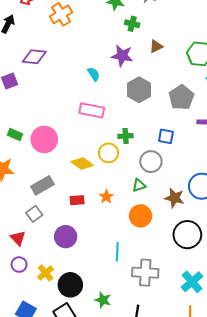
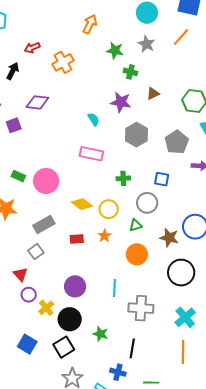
yellow circle: (108, 153) -> (109, 209), moved
purple circle: (66, 237) -> (75, 286), moved
purple circle: (19, 265) -> (29, 295), moved

